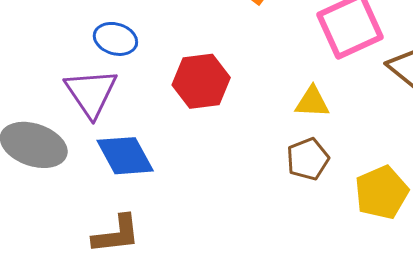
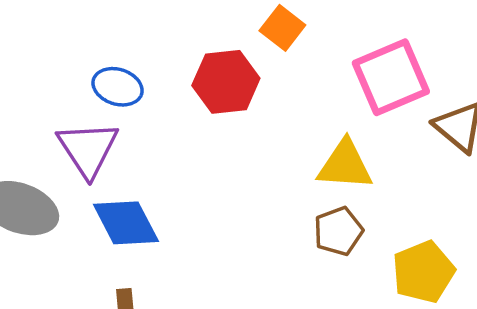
red hexagon: (201, 81) -> (226, 82), moved
yellow triangle: (312, 102) -> (345, 165), size x1.4

